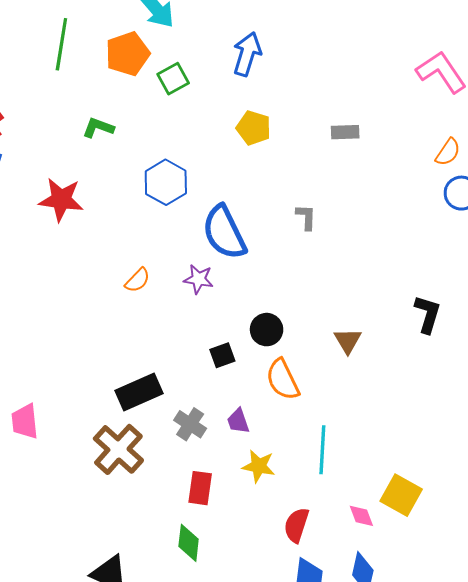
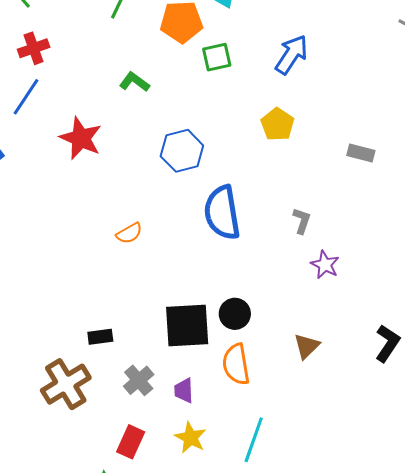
purple star: (199, 279) -> (325, 265), moved
black square: (222, 355) -> (187, 325), size x2.0
black rectangle: (139, 392) -> (100, 337), size x0.6

